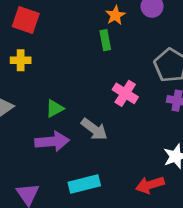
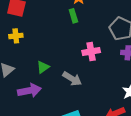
pink cross: (125, 93) -> (91, 51), turned -36
purple arrow: (52, 141) -> (29, 90), moved

